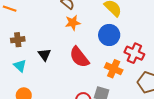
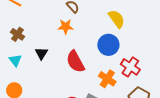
orange star: (73, 23) -> (66, 27), moved
brown cross: (18, 40) -> (18, 34), turned 32

